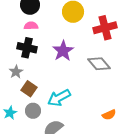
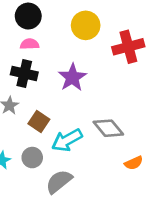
gray diamond: (99, 64) -> (108, 128), moved
brown square: (29, 89) -> (39, 121), moved

